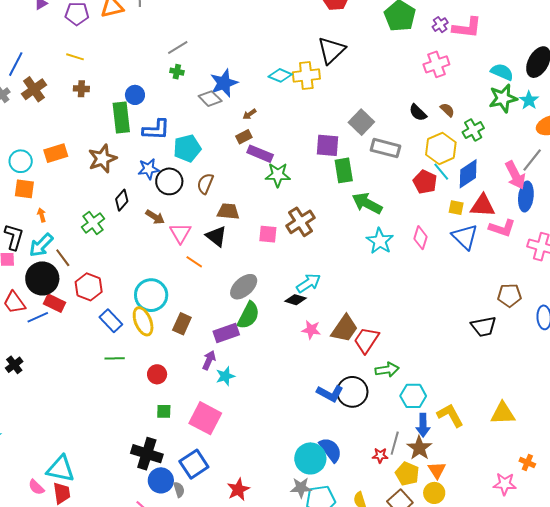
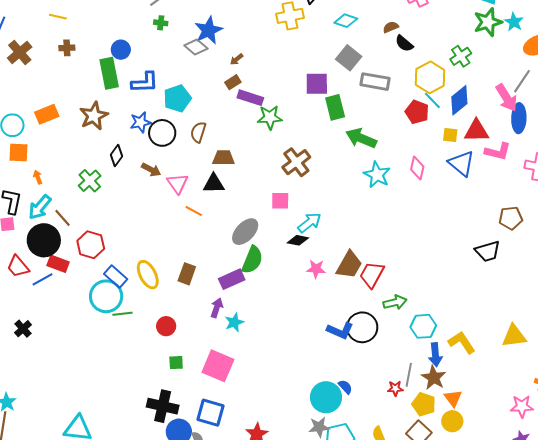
cyan diamond: (280, 75) -> (346, 21), moved
brown semicircle: (447, 110) -> (391, 27), moved, turned -63
pink square: (268, 234) -> (280, 201), moved
black triangle: (216, 236) -> (214, 184), turned -35
cyan circle: (151, 295) -> (106, 296), moved
blue semicircle: (331, 450) -> (345, 387), size x0.6
blue square: (194, 464) -> (210, 413), turned -36

